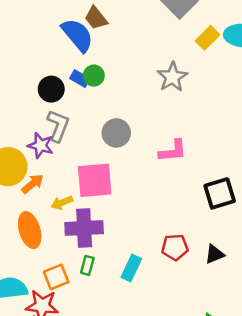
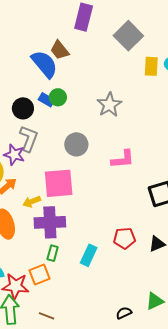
yellow rectangle: (208, 38) -> (151, 66), turned -42
gray star: (172, 77) -> (109, 105), moved
orange square: (56, 277) -> (39, 274), moved

